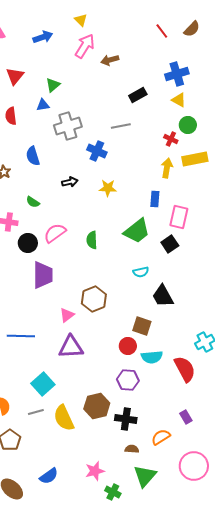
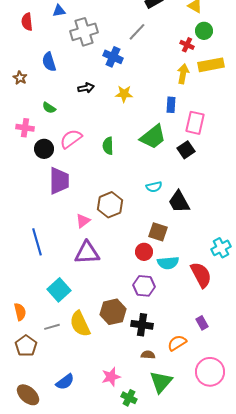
gray line: (121, 126) -> (137, 32), turned -36
cyan semicircle: (141, 272) -> (154, 187), moved
blue line: (21, 336) -> (37, 242), turned 72
gray line: (36, 412) -> (52, 327), moved

